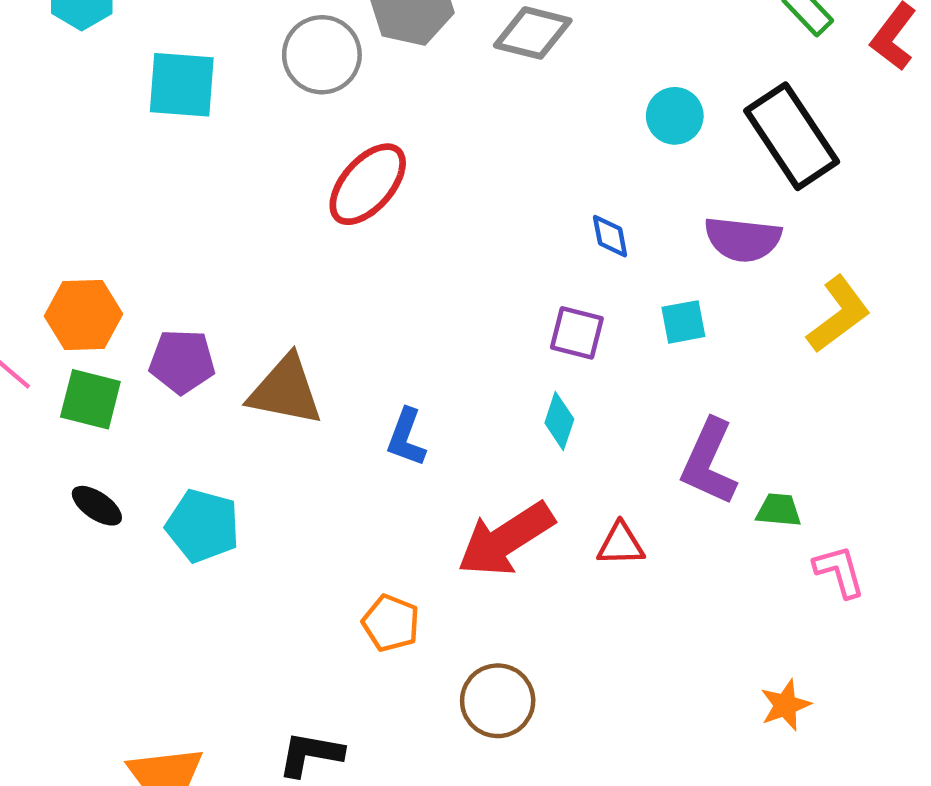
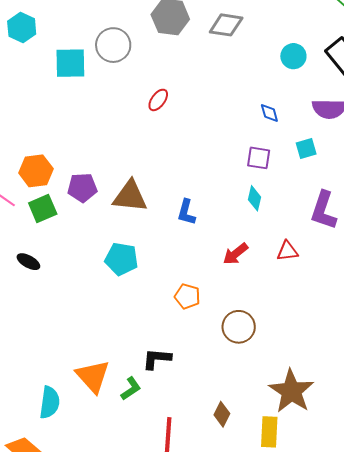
gray circle: (322, 55) -> (113, 45), moved
red ellipse: (368, 184) -> (158, 100), size x0.6
green square: (90, 399) -> (43, 208), turned -32
black ellipse: (97, 506) -> (28, 262), moved
cyan pentagon: (203, 526) -> (122, 259), moved
red arrow: (506, 539) -> (235, 254), size x0.6

